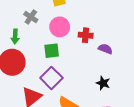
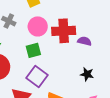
red cross: (86, 35) -> (64, 31), size x1.6

